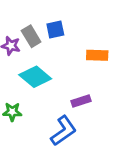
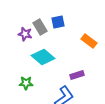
orange rectangle: (97, 55) -> (89, 41), turned 35

